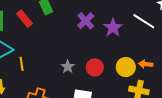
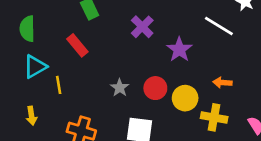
red rectangle: (24, 19) -> (77, 45), moved
purple star: (113, 28) -> (179, 50), moved
yellow circle: (126, 67) -> (185, 98), moved

